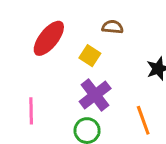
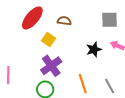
red ellipse: (49, 38) -> (32, 18), moved

